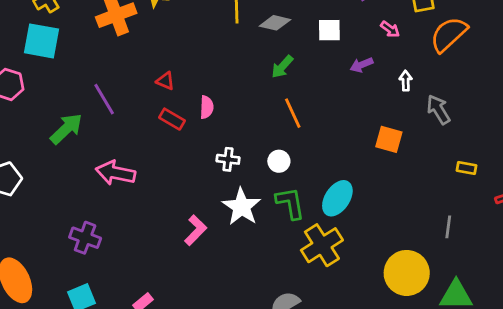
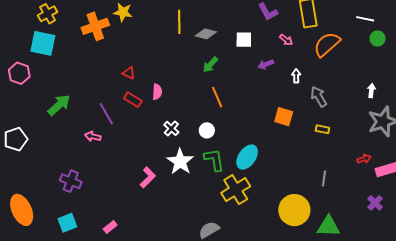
purple line: (104, 99) -> (106, 114), moved
white cross: (228, 159) -> (171, 128), turned 35
yellow rectangle: (466, 168) -> (322, 129), moved
pink arrow: (116, 173) -> (93, 136), size x0.6

